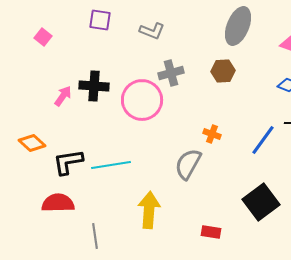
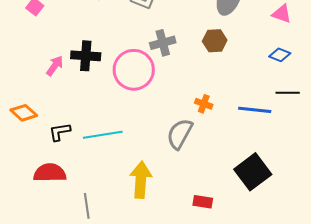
blue line: (263, 140) -> (255, 110), turned 60
black L-shape: (68, 162) -> (60, 132), size x0.7

